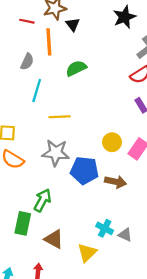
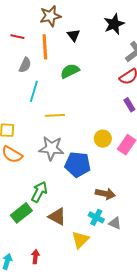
red line: (27, 21) -> (17, 37), moved
black triangle: (73, 24) -> (73, 35), moved
brown arrow: (116, 182) -> (105, 194), moved
green rectangle: (23, 223) -> (21, 213), turned 40
brown triangle: (54, 239) -> (57, 217), moved

